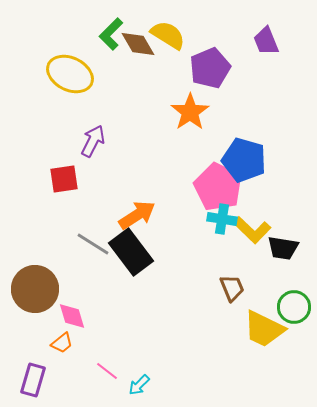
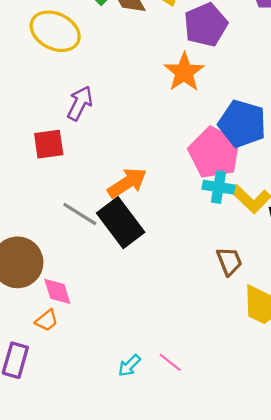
pink line: (107, 371) -> (170, 362), moved

